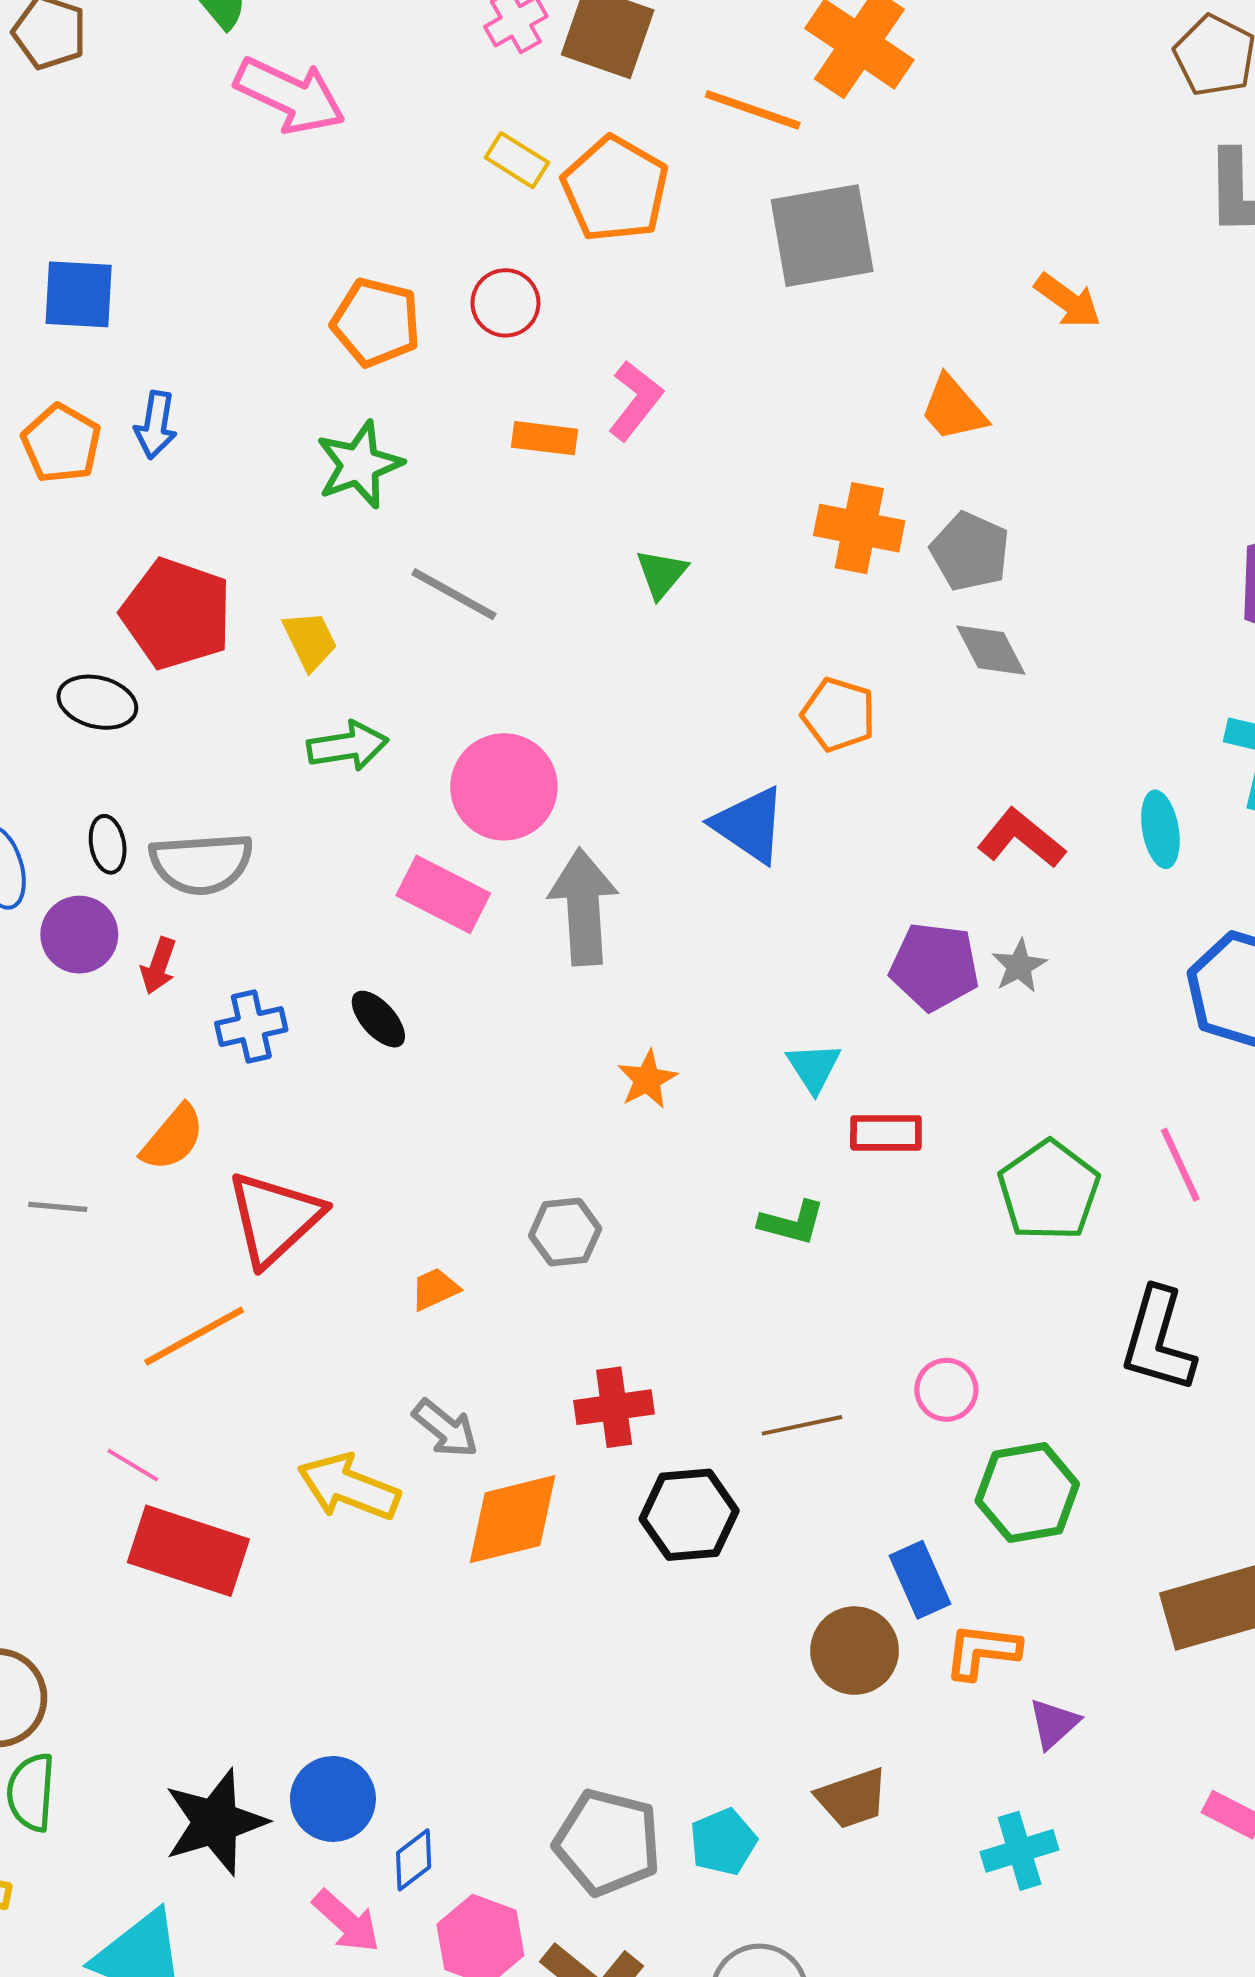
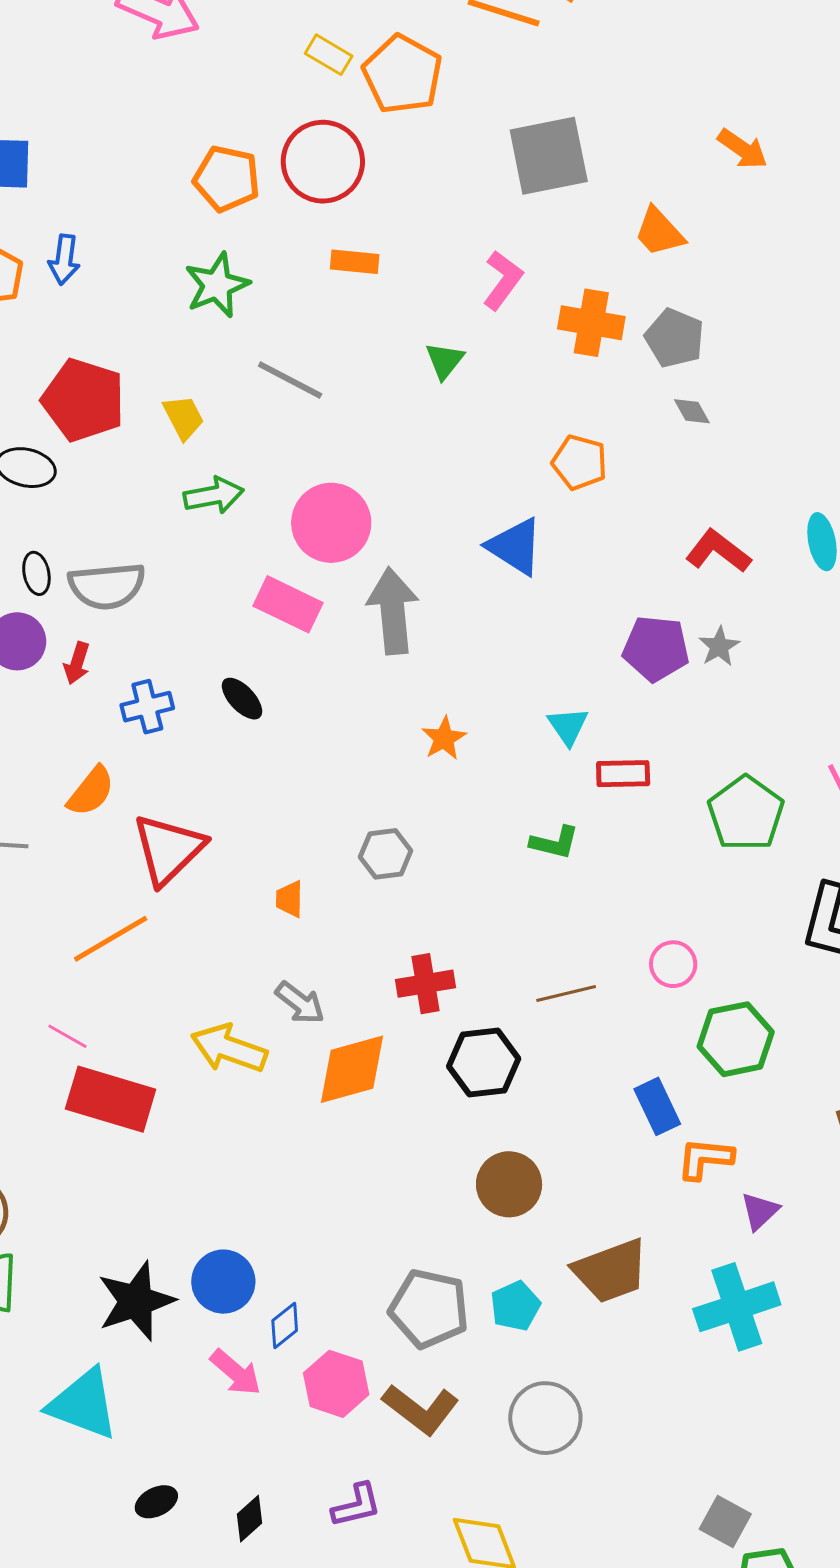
gray square: (822, 236) -> (549, 156), moved
red circle: (505, 303) -> (323, 162), size x1.6
pink L-shape: (635, 401) -> (503, 280), moved
gray diamond: (991, 650) -> (692, 411), size x0.7
orange trapezoid: (435, 1289) -> (290, 899), turned -63
brown circle: (855, 1651) -> (509, 1184), moved
brown trapezoid: (852, 1798) -> (611, 1271), size x1.4
cyan cross: (1020, 1851) -> (737, 1307), size x1.5

